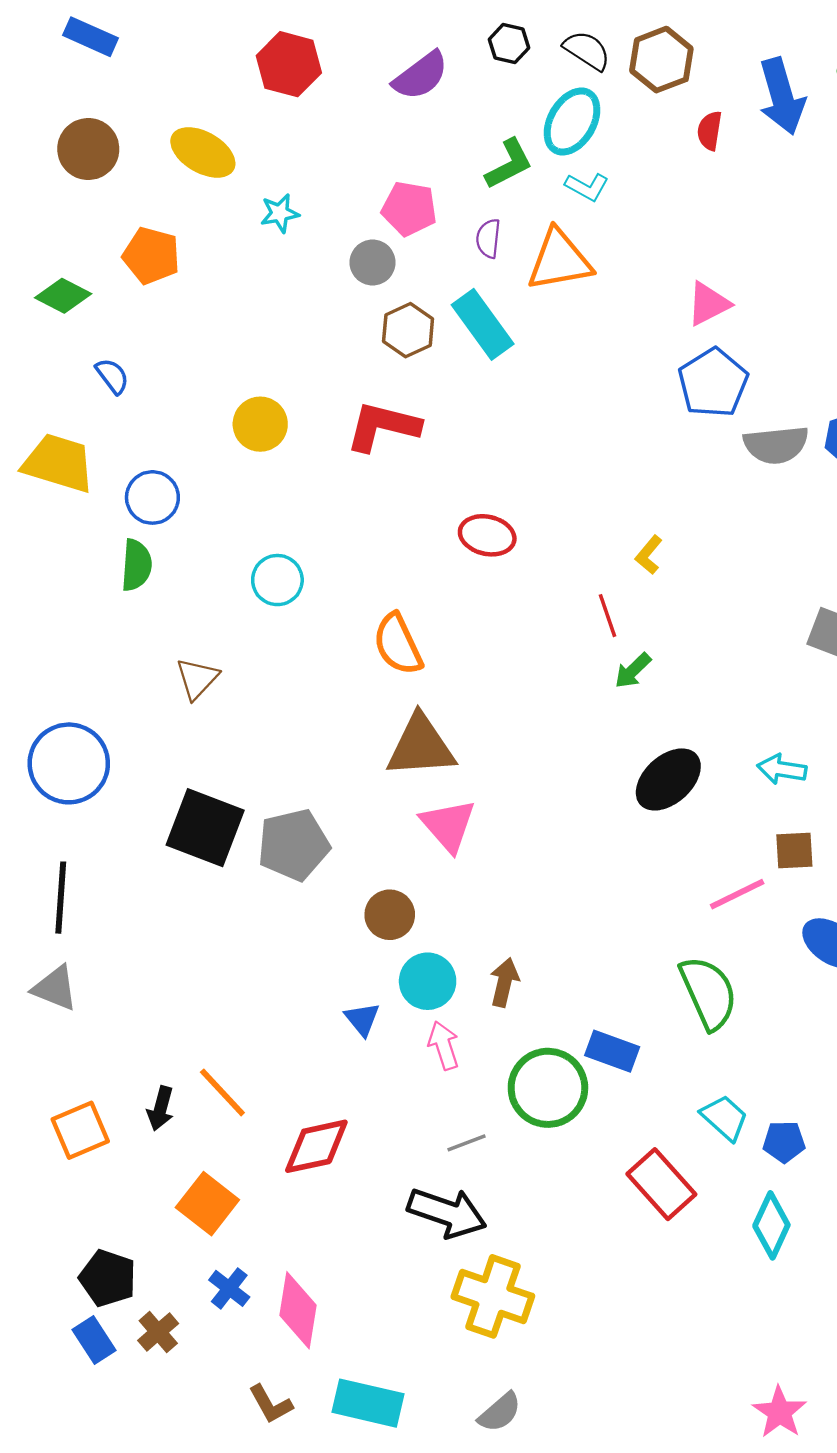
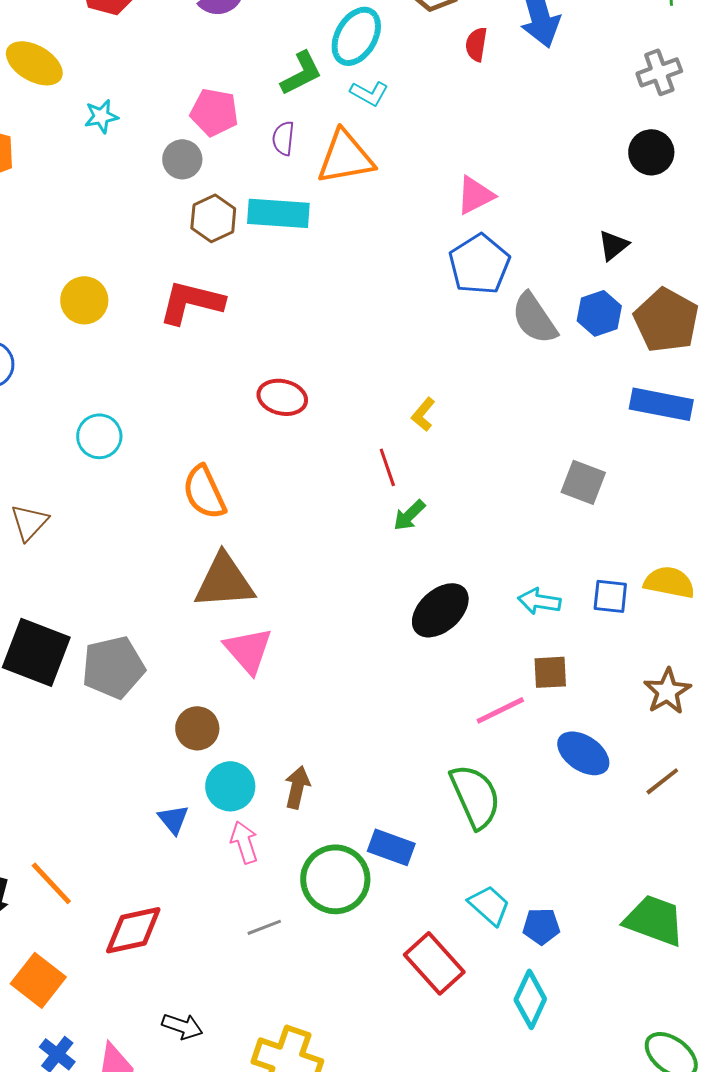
cyan rectangle: (483, 324) -> (278, 213), turned -50
gray semicircle: (776, 445) -> (534, 318), turned 62
black arrow: (447, 1213) -> (182, 1026), moved, size x0.6

